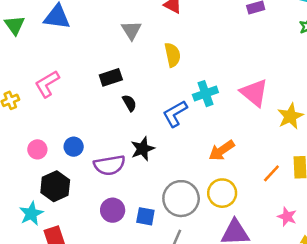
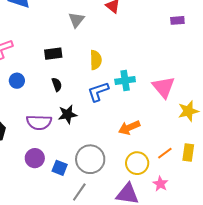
yellow semicircle: (172, 55) -> (96, 60), moved
black semicircle: (129, 103) -> (57, 85), moved
blue circle: (74, 147) -> (17, 81), moved
yellow circle: (222, 193) -> (137, 163), moved
pink star: (287, 217) -> (160, 184), moved

